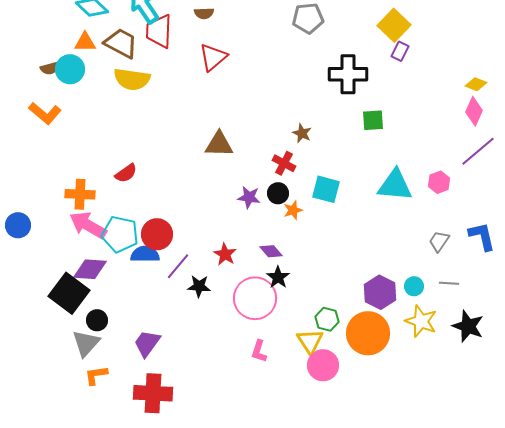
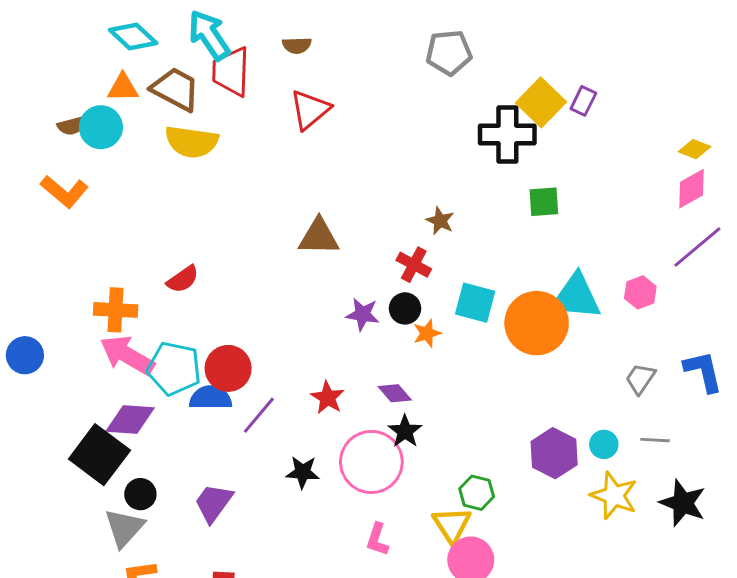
yellow square: (394, 25) -> (541, 102), moved
pink diamond: (474, 111) -> (692, 189), turned 36
black star: (199, 286) -> (303, 472), moved
orange circle: (368, 333) -> (537, 323), moved
purple trapezoid: (147, 343) -> (213, 503), moved

